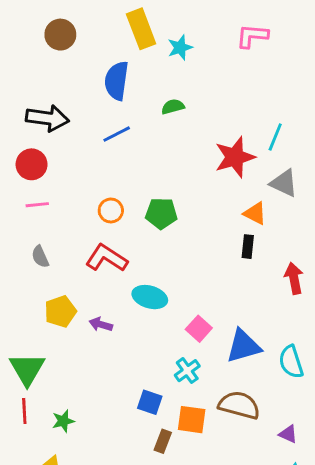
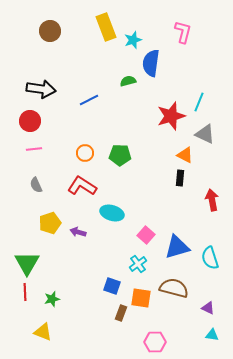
pink L-shape: (252, 36) -> (183, 32), turned 100
blue semicircle: (117, 81) -> (151, 63), moved

